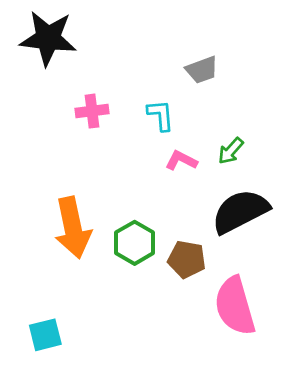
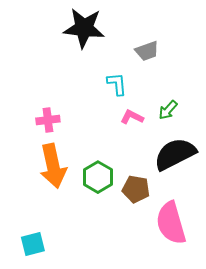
black star: (48, 38) -> (84, 28), moved
pink cross: (92, 111) -> (48, 120), moved

